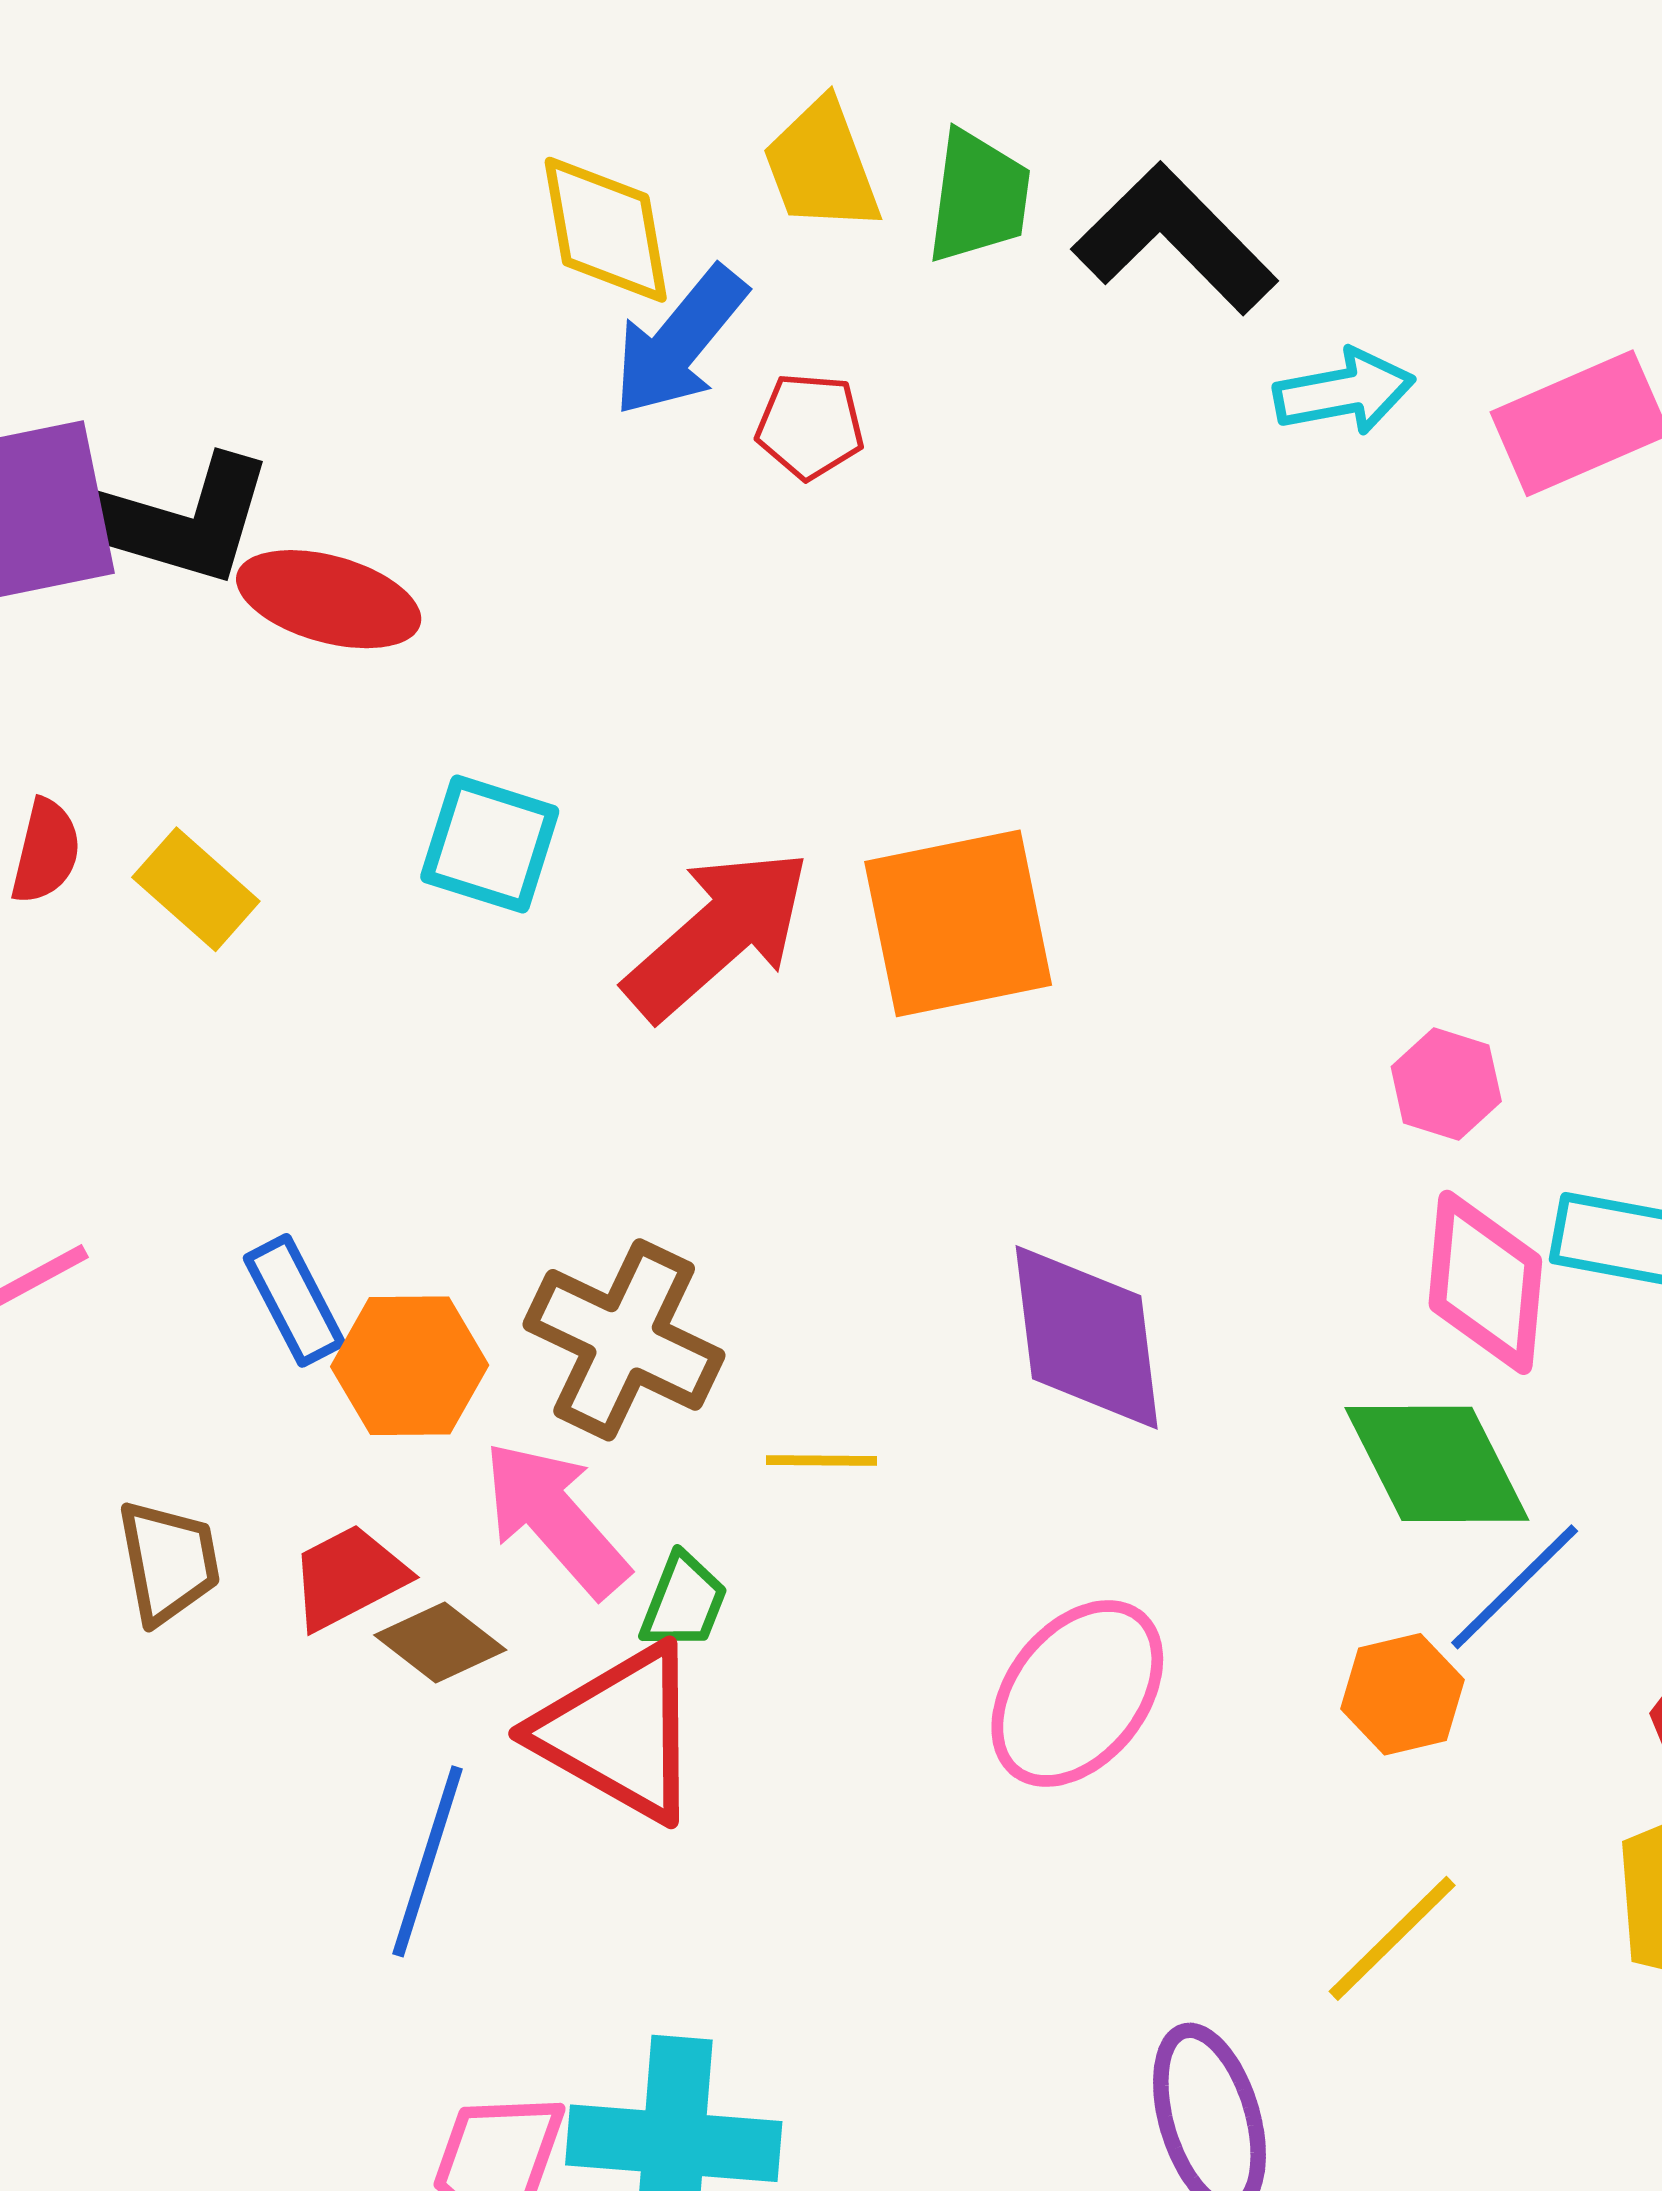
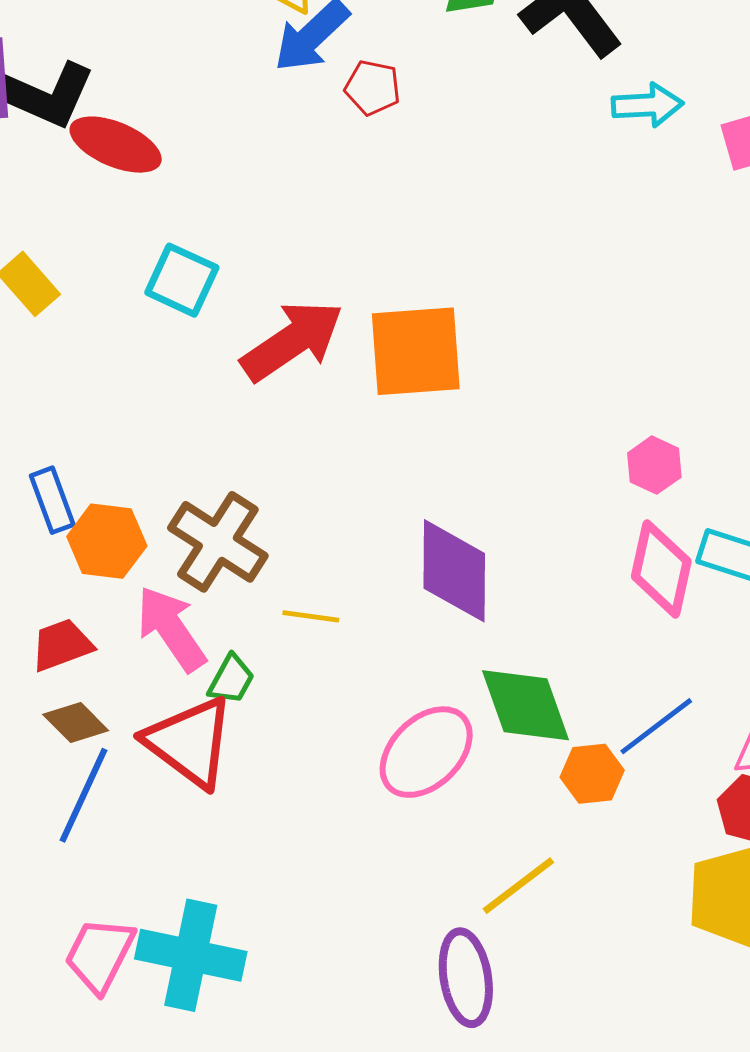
green diamond: (1437, 1464) -> (525, 705), moved
brown diamond: (440, 1642) -> (76, 722), moved
yellow line: (1392, 1938) -> (518, 886), moved

